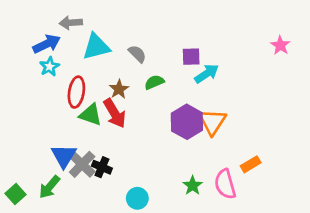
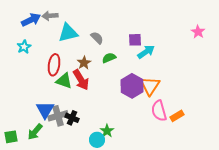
blue arrow: (47, 44) -> (31, 20), moved
cyan star: (49, 67) -> (24, 47), moved
gray cross: (82, 164) -> (58, 116), turned 30
pink semicircle: (225, 184) -> (159, 111), moved
green star: (193, 186) -> (107, 131), moved
green square: (15, 194) -> (11, 137), turned 32

